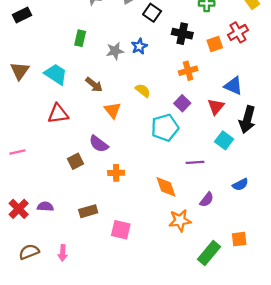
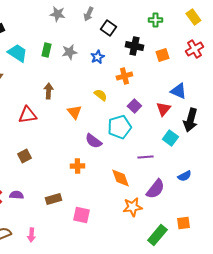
red cross: (238, 32) -> (194, 49), moved
gray star: (115, 51) -> (69, 52), moved
orange cross: (188, 71) -> (124, 76), moved
cyan trapezoid: (56, 74) -> (17, 53), moved
brown arrow: (94, 85) -> (48, 91), moved, turned -126
purple semicircle: (99, 144) -> (93, 141), moved
brown square: (75, 161) -> (24, 156), moved
purple semicircle: (207, 200) -> (155, 189), size x1.5

